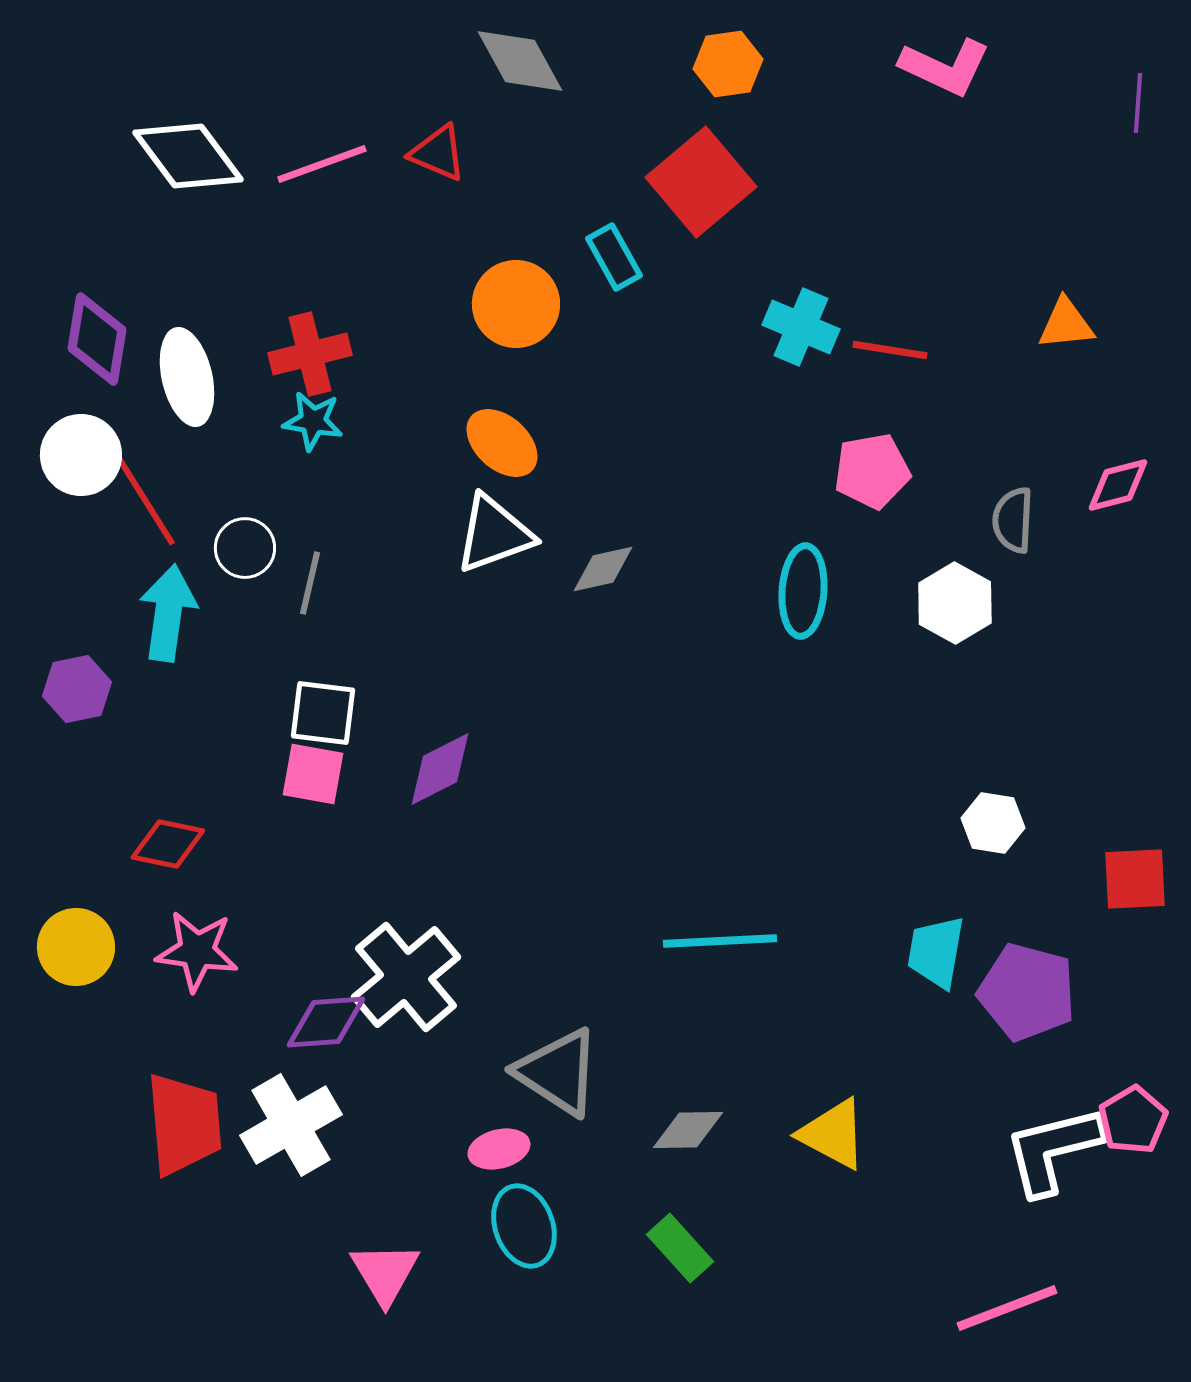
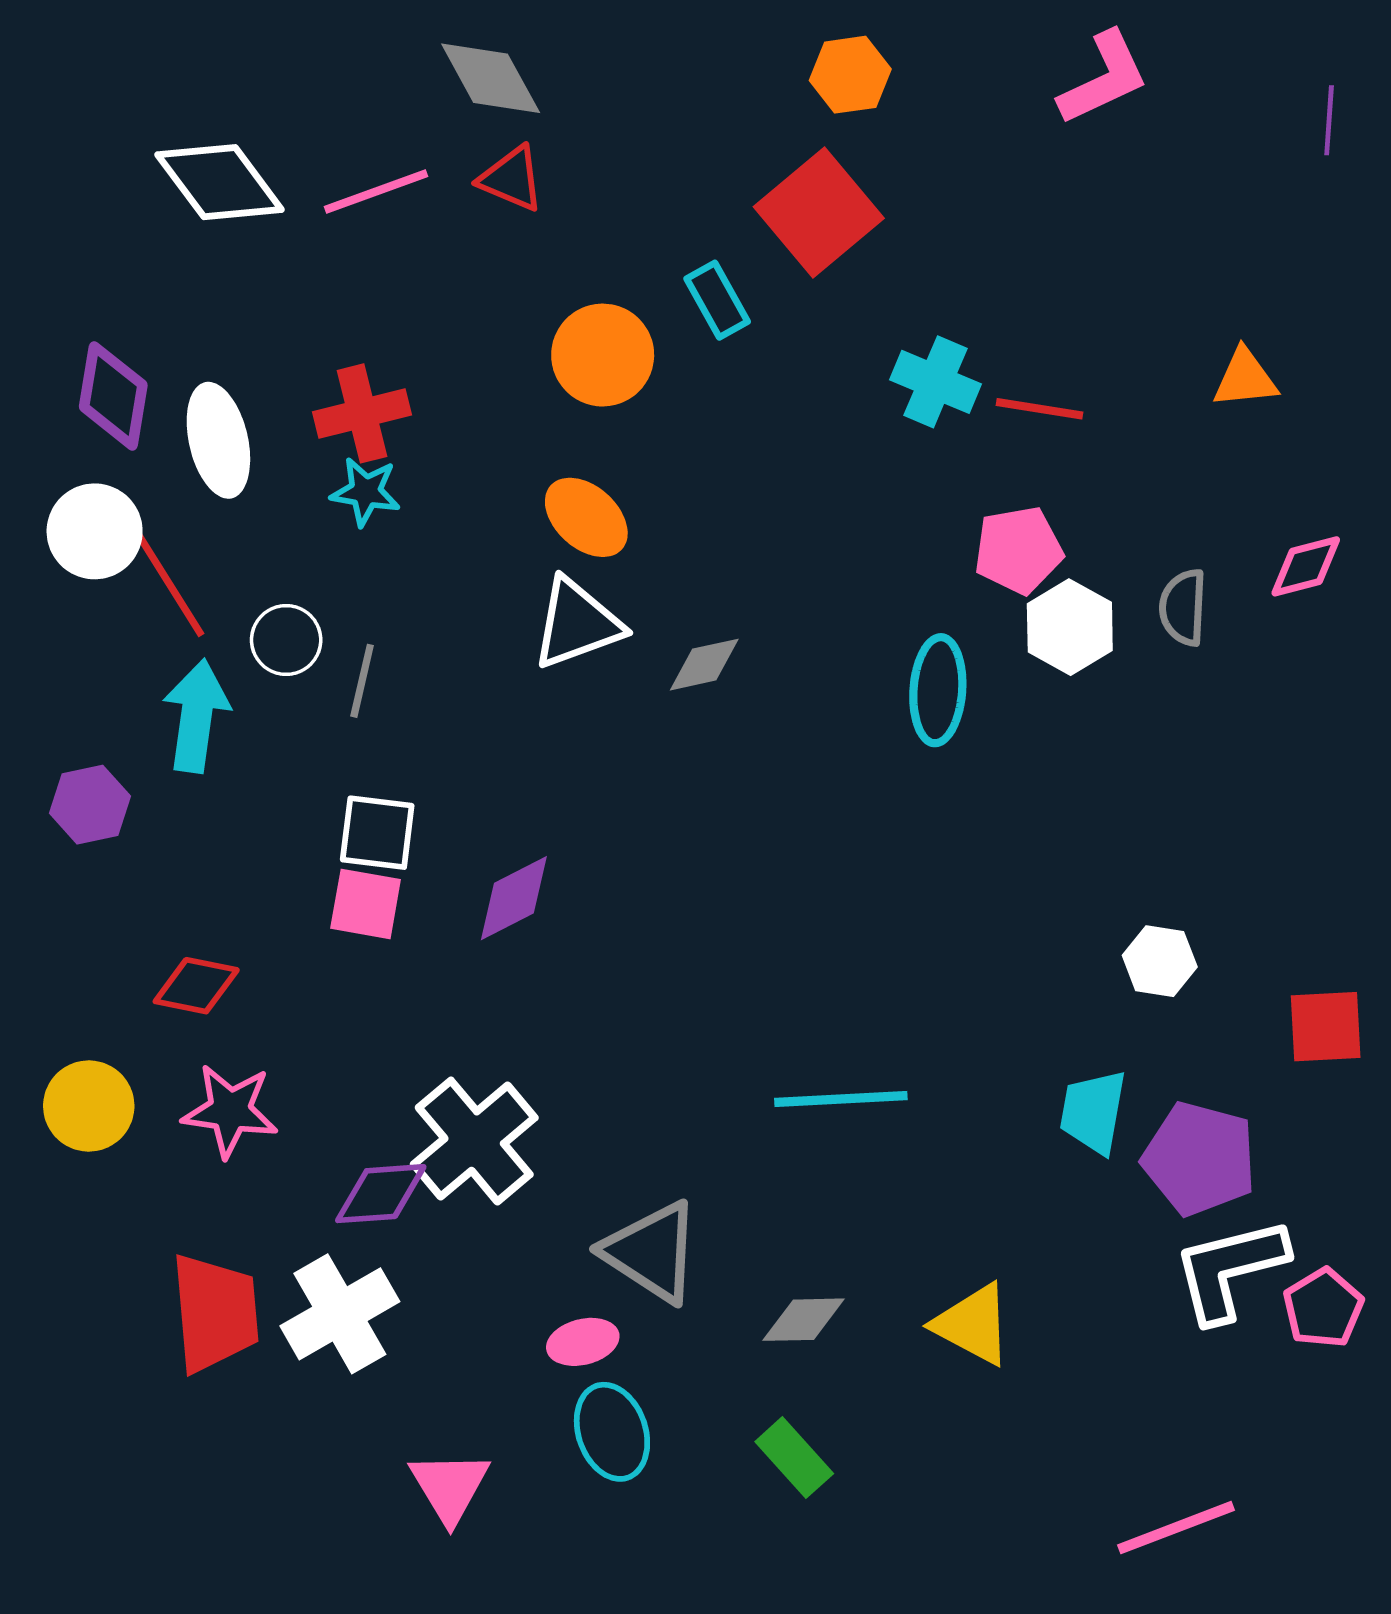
gray diamond: (520, 61) -> (491, 78), moved
pink L-shape: (945, 67) -> (1104, 78), turned -50
white hexagon: (955, 603) -> (1070, 627), moved
white L-shape: (1053, 1150) -> (1230, 1269), moved

